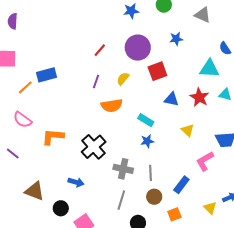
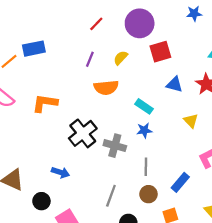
blue star: (176, 39) -> (194, 14), moved
orange L-shape: (53, 137) -> (45, 103), moved
gray cross: (123, 169) -> (115, 146), moved

